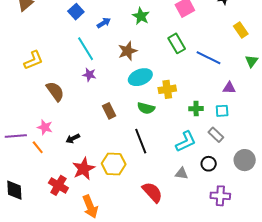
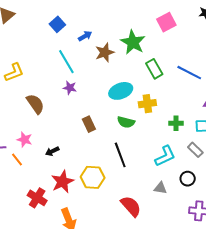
green star: (141, 16) -> (133, 42), moved, size x1.4
green rectangle: (177, 43) -> (154, 69), moved
brown star: (128, 51) -> (105, 53), moved

